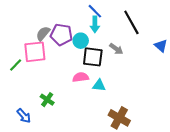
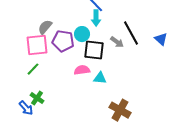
black line: (131, 22) -> (131, 33), moved
purple pentagon: (61, 35) -> (63, 41), moved
green line: (16, 65) -> (33, 69), moved
green cross: (47, 100) -> (37, 98), moved

